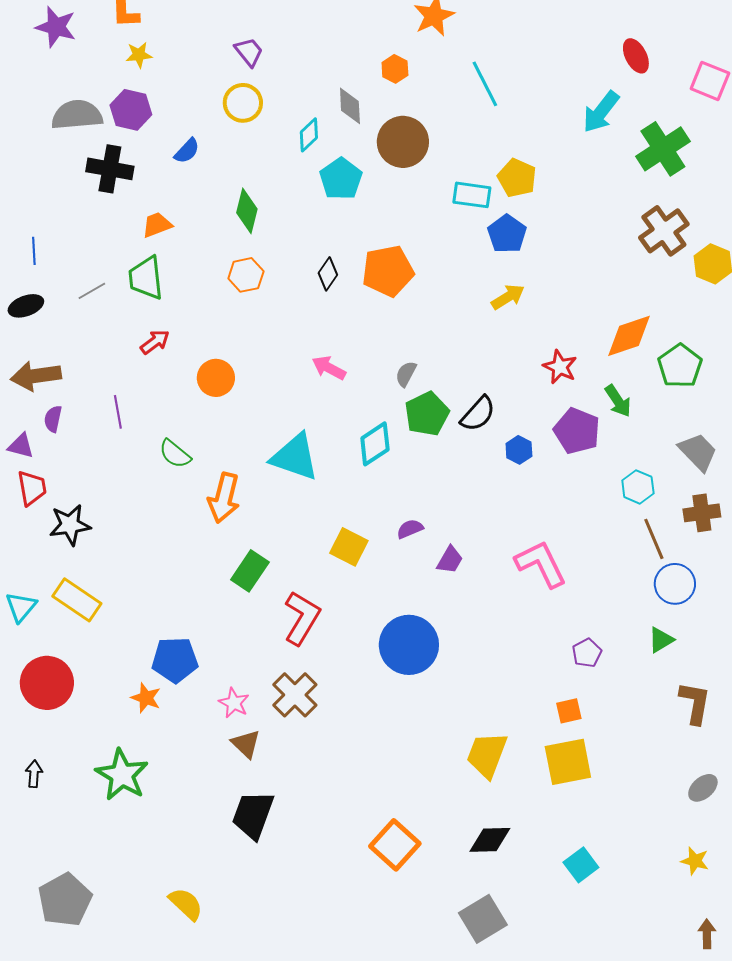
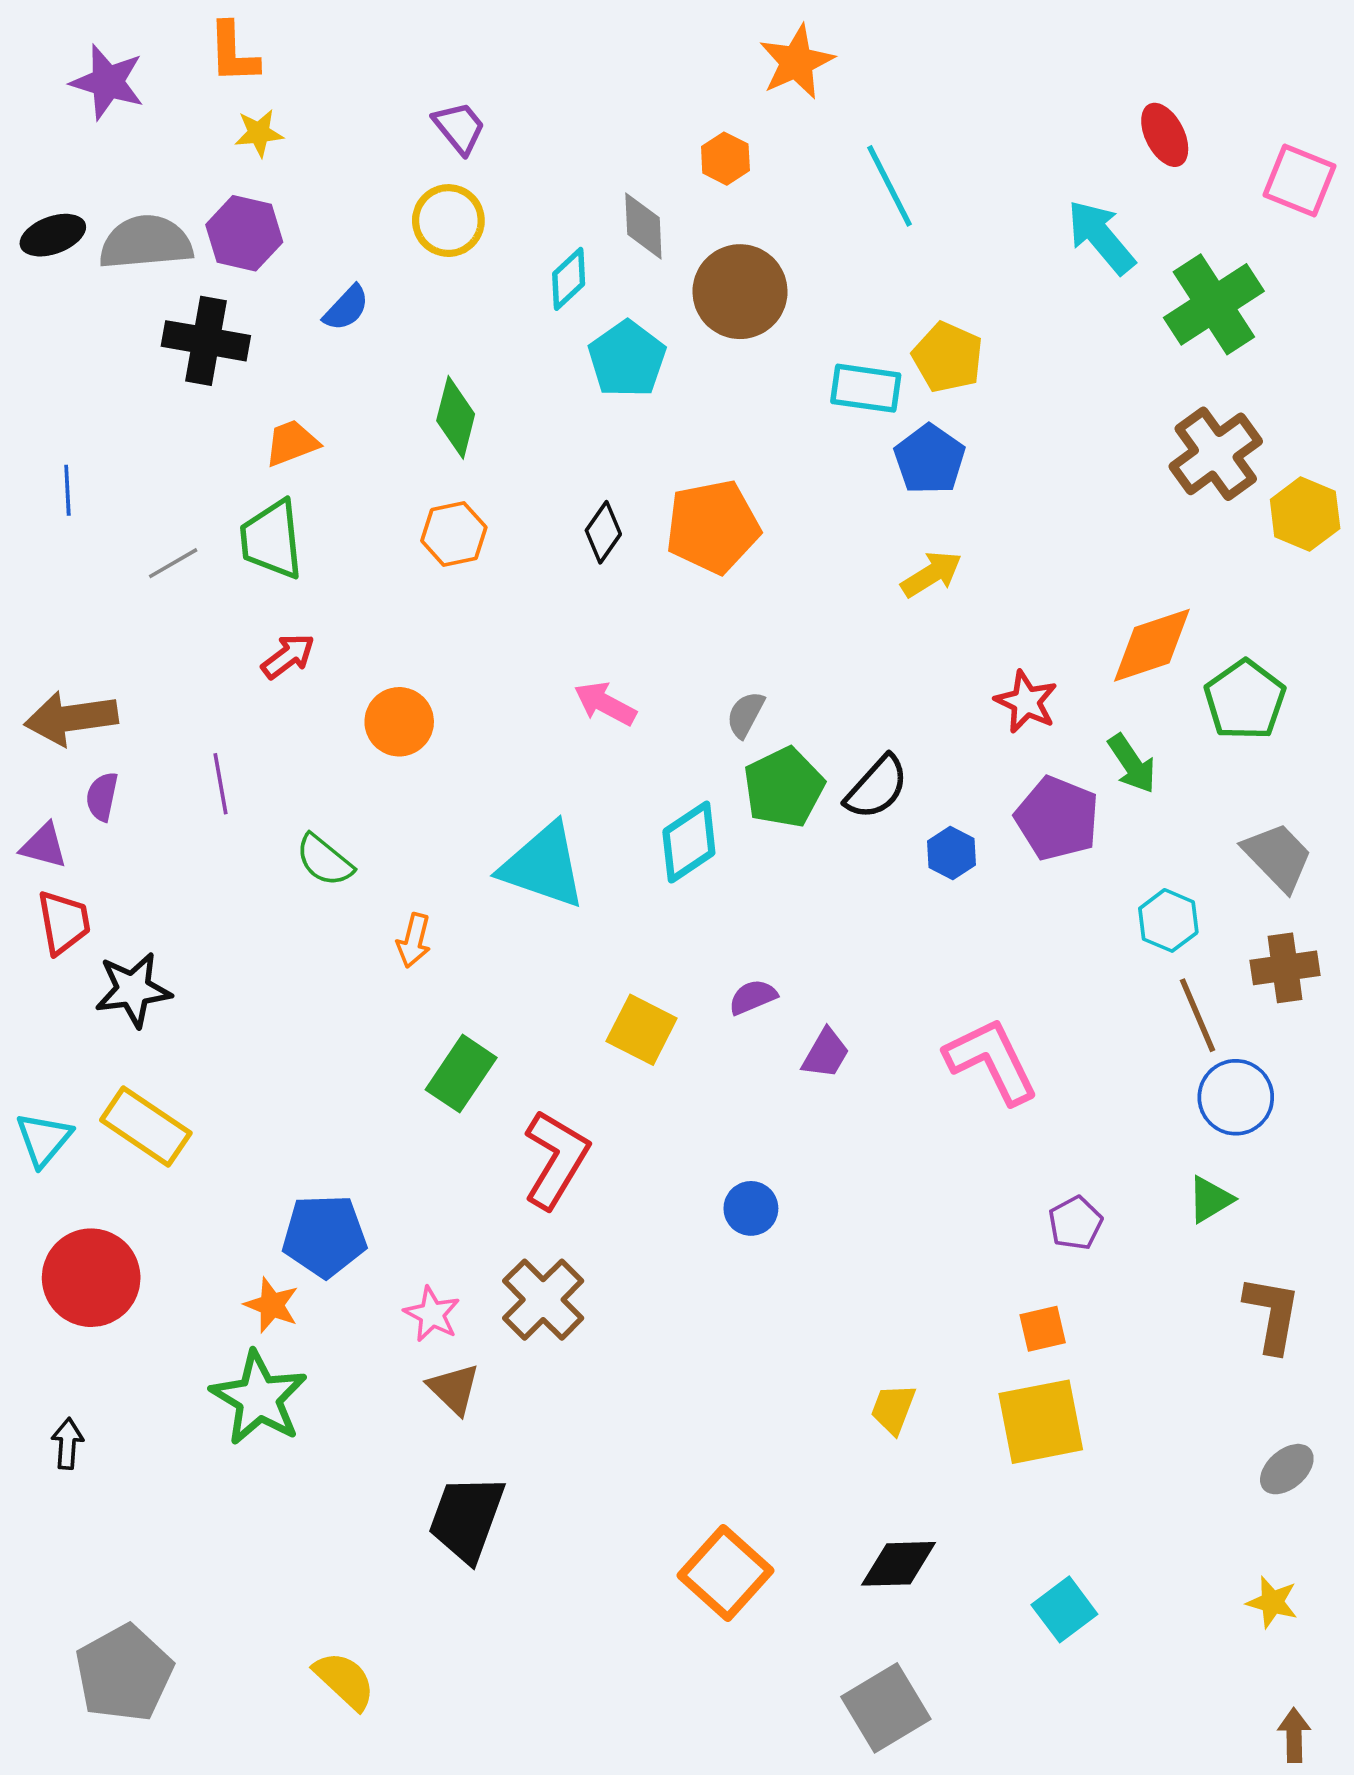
cyan arrow: (601, 112) -> (1101, 237), turned 102
black ellipse: (26, 306) -> (53, 235), moved
orange arrow: (224, 498) -> (414, 941), size x0.6
blue circle: (409, 645) -> (751, 1208), size x0.5
yellow trapezoid: (487, 755) -> (893, 1409), size x0.6
green star: (122, 775) -> (259, 1398), moved

